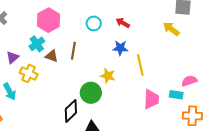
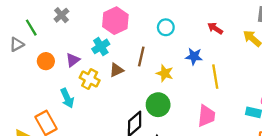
red arrow: (123, 23) -> (215, 28), moved
brown triangle: (52, 56) -> (117, 70), moved, turned -48
yellow star: (108, 76) -> (165, 73), moved
pink trapezoid: (151, 99) -> (206, 116), moved

